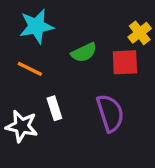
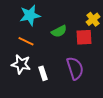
white rectangle: (54, 108) -> (43, 73), moved
white star: (22, 126) -> (21, 64), moved

